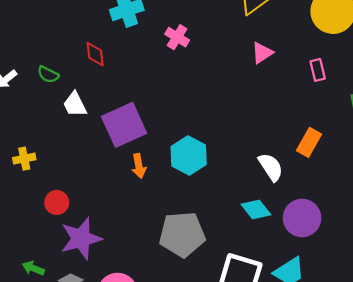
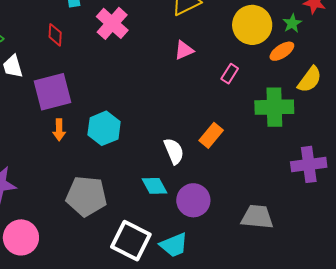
pink cross: (177, 37) -> (112, 23), size x1.5
red diamond: (95, 54) -> (55, 35), moved
pink rectangle: (318, 70) -> (230, 74), turned 36

